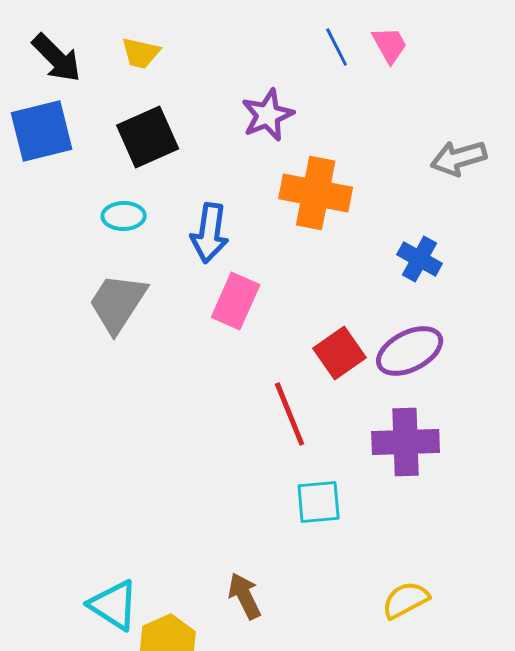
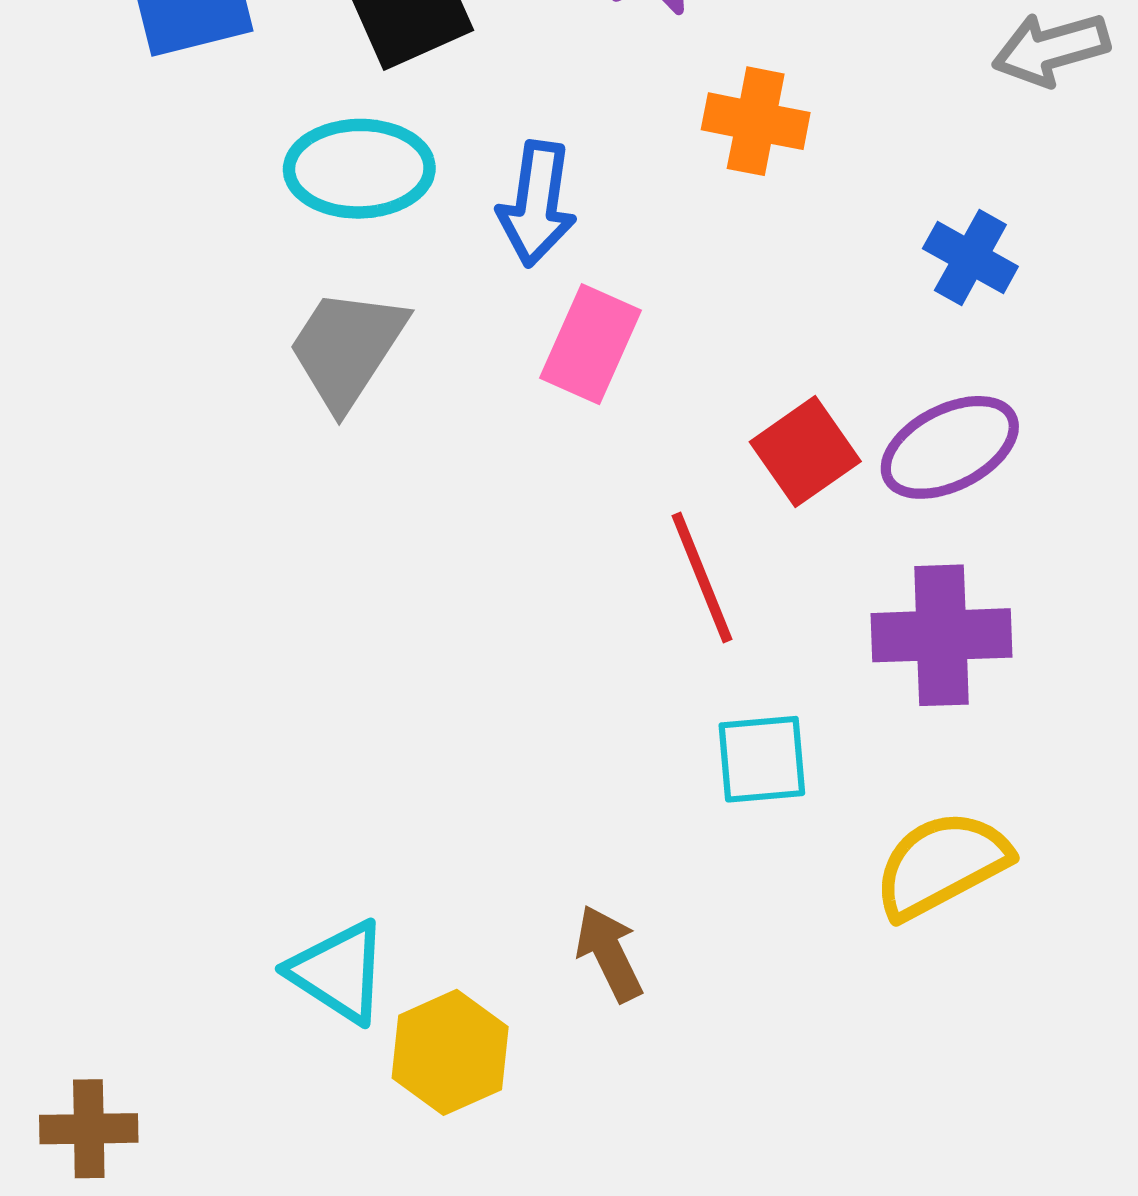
orange cross: (316, 193) -> (756, 121), size x0.7
cyan ellipse: (124, 216) -> (359, 169), size x1.6
yellow semicircle: (406, 600) -> (942, 864), moved, size x1.4

